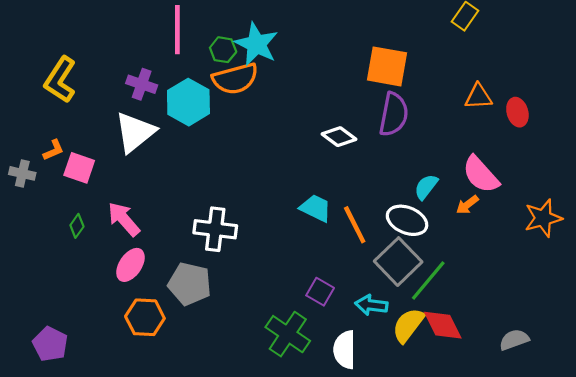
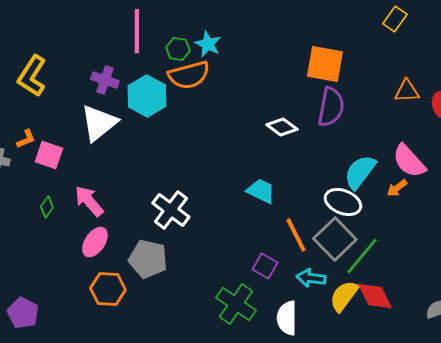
cyan star: (256, 44) -> (208, 44), size x0.7
cyan semicircle: (426, 187) -> (360, 172), size x1.5
orange line: (355, 225) -> (296, 235), moved
white cross: (215, 229) -> (171, 210), turned 30

